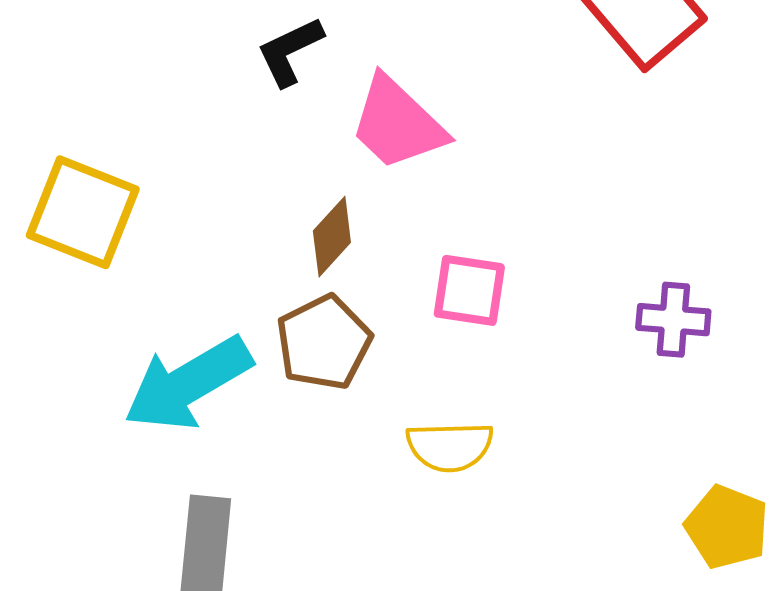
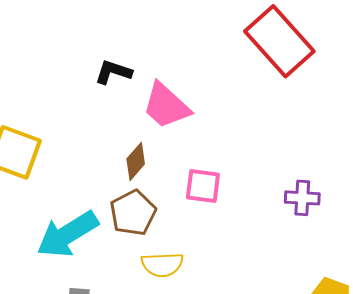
black L-shape: (290, 51) -> (113, 72), turned 45
yellow semicircle: (450, 446) -> (162, 265), moved

